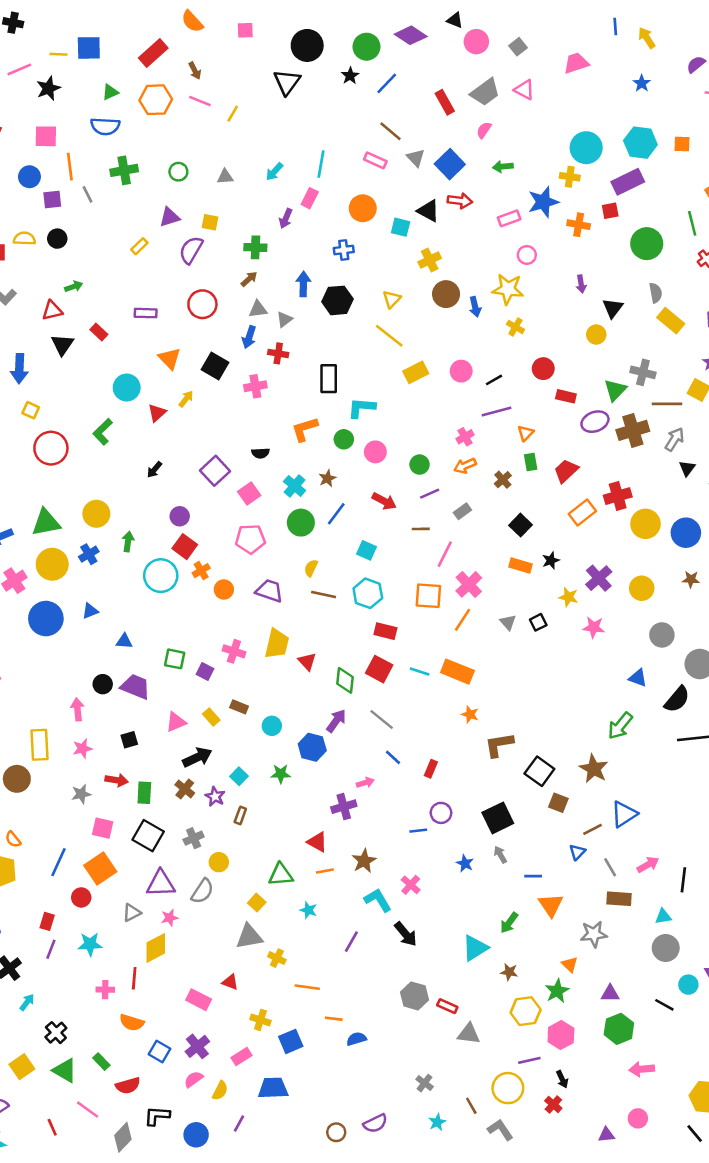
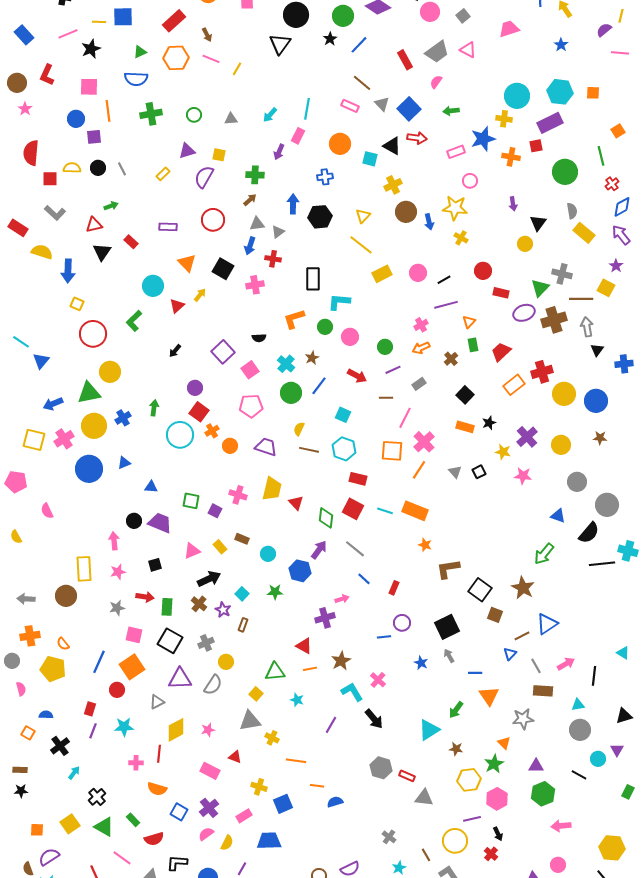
gray line: (88, 194) -> (122, 169), moved
gray arrow: (675, 439) -> (587, 327), turned -42
yellow circle: (96, 514) -> (110, 372), moved
pink star: (170, 918) -> (208, 730), moved

